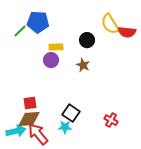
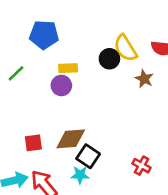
yellow semicircle: (110, 24) -> (125, 48), moved
green line: (20, 31) -> (16, 73), moved
brown star: (83, 65) -> (144, 79), moved
brown diamond: (29, 119) -> (71, 139), moved

